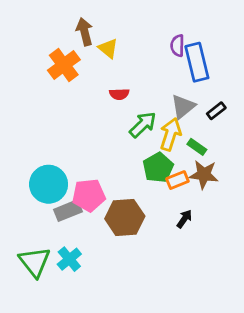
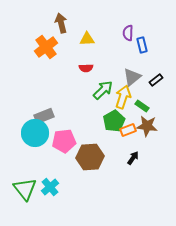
yellow triangle: (108, 48) -> (87, 39), moved, turned -42
blue rectangle: (197, 62) -> (142, 45), size x0.6
gray rectangle: (68, 211) -> (44, 116), moved

